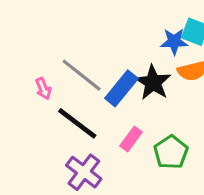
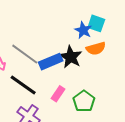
blue star: (174, 41) -> (83, 30), turned 30
blue rectangle: (121, 88) -> (51, 62), turned 30

